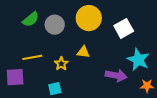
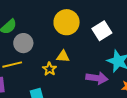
gray circle: (55, 25) -> (23, 43), moved
yellow star: (61, 64) -> (49, 69), moved

